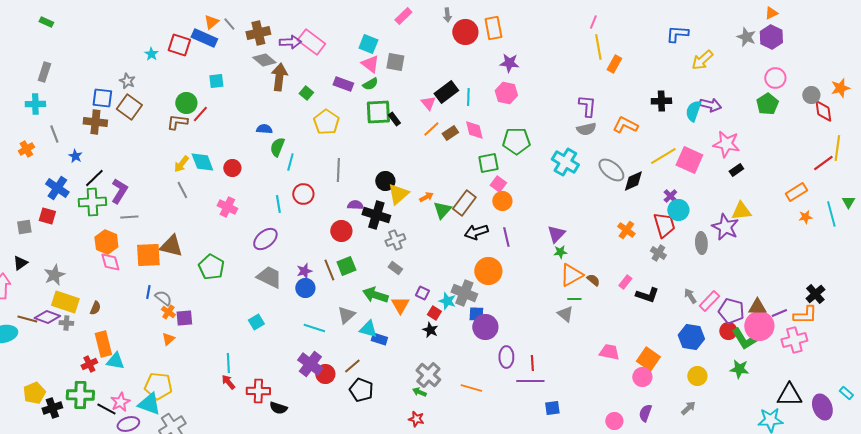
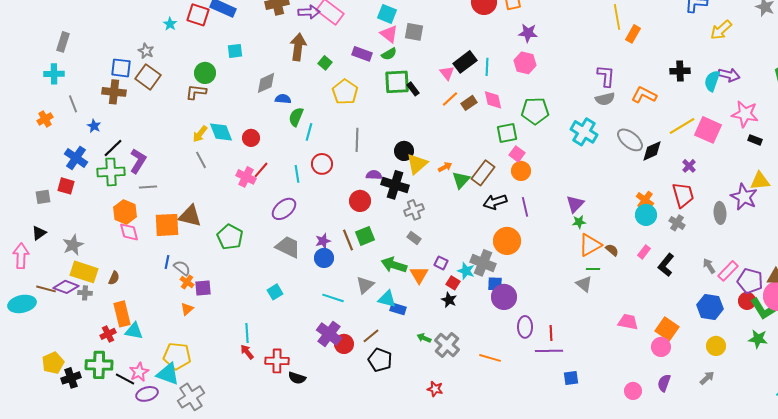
gray diamond: (264, 60) -> (266, 83), moved, turned -65
red line: (200, 114) -> (261, 170), moved
black rectangle: (736, 170) -> (755, 140), turned 56
cyan circle: (678, 210) -> (646, 215), moved
black L-shape: (647, 295) -> (666, 265), turned 110
green arrow: (419, 392) -> (424, 338), moved

